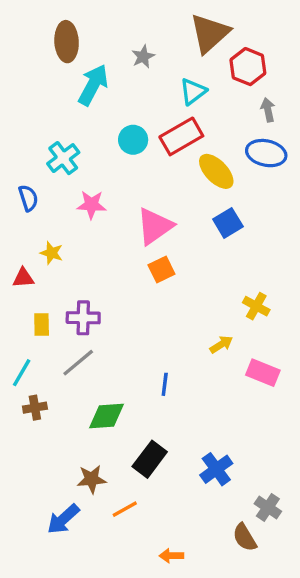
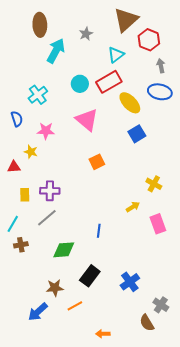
pink star: (92, 205) -> (46, 131), moved
pink triangle: (155, 226) -> (87, 120), moved, turned -45
pink rectangle: (263, 373) -> (158, 224), turned 48

